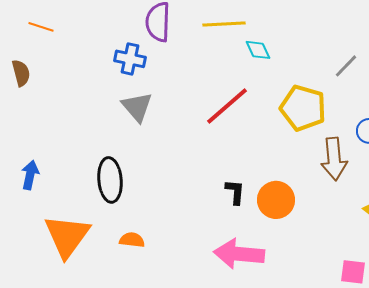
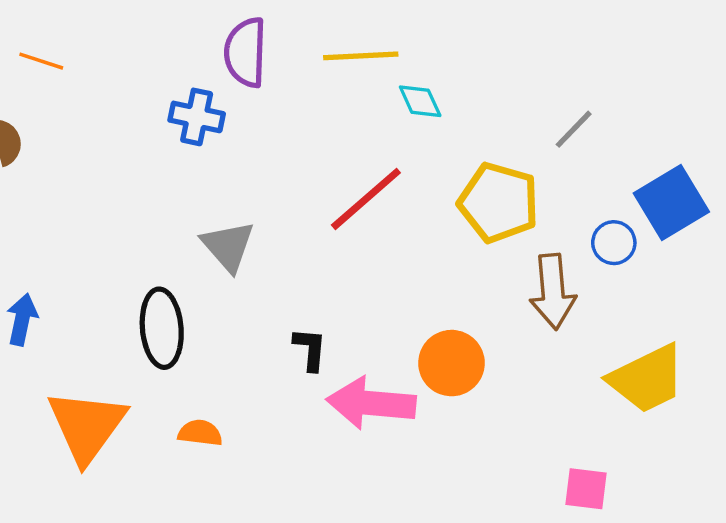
gray triangle: (137, 107) -> (228, 246), moved
black L-shape: (235, 192) -> (310, 349), moved
pink arrow: (239, 254) -> (371, 403), moved

